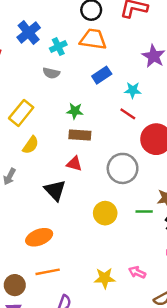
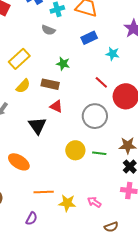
red line: (128, 114) -> (101, 82), moved
brown rectangle: (80, 135) -> (50, 84), moved
green line: (144, 211) -> (99, 153), moved
orange ellipse: (39, 237) -> (19, 162), turned 45
orange line: (48, 272) -> (44, 192), moved

